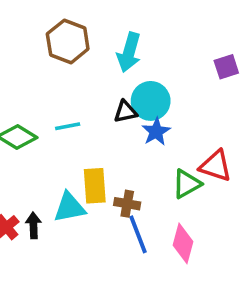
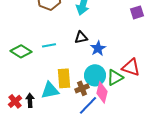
cyan circle: (151, 101) -> (95, 75), moved
brown cross: (127, 204) -> (82, 88), turned -32
blue line: (138, 234) -> (88, 105), turned 65
pink diamond: (183, 243) -> (102, 92), moved

